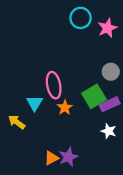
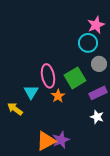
cyan circle: (81, 18) -> (88, 43), moved
green square: (94, 96) -> (75, 78), moved
orange triangle: (51, 158) -> (46, 141), size x1.5

